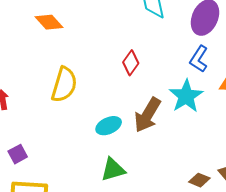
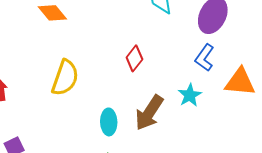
cyan star: (186, 96) -> (190, 95), size x0.7
cyan ellipse: (109, 126) -> (109, 122), turned -70

